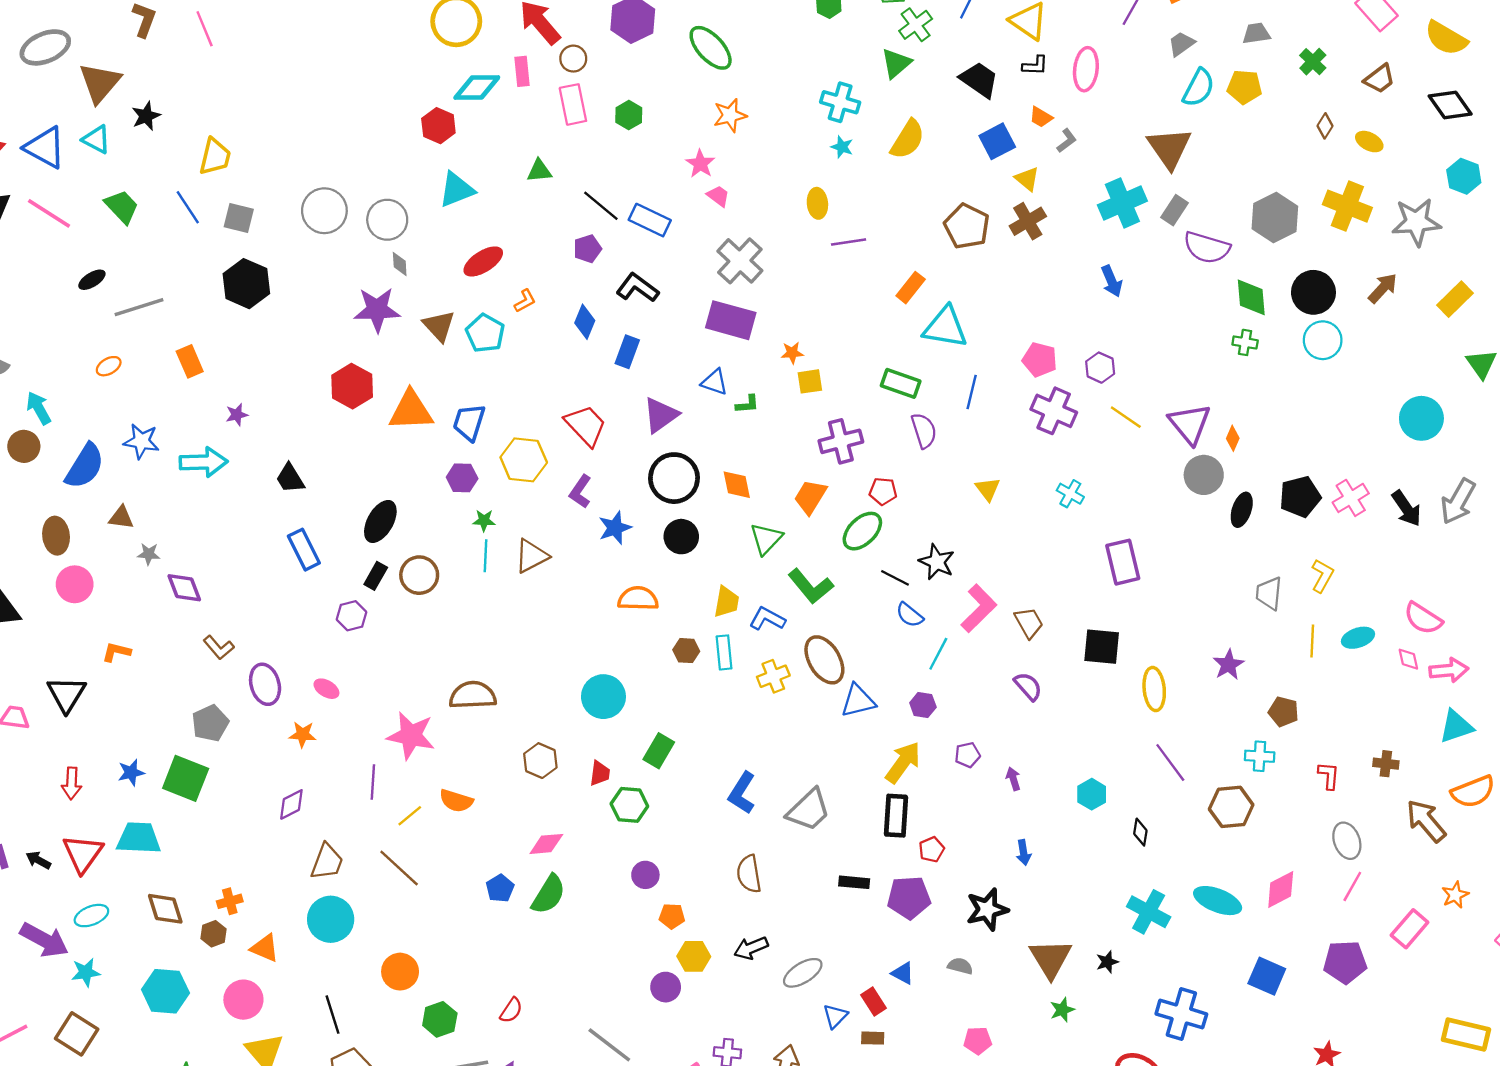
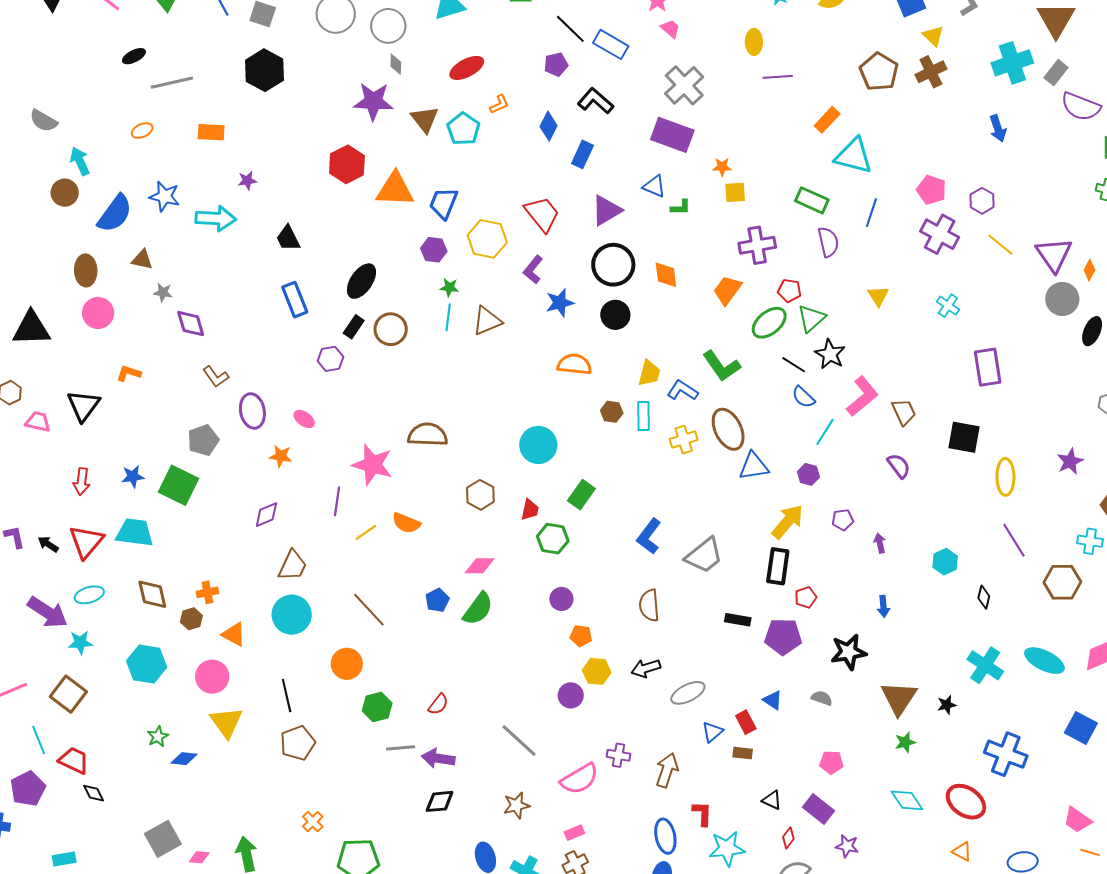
orange rectangle: (190, 361) -> (211, 132), turned -68
green triangle: (766, 539) -> (811, 318), moved
brown line: (399, 868) -> (369, 610), moved

